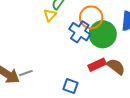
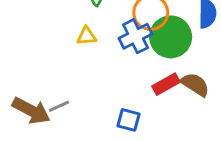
yellow triangle: (50, 15) -> (86, 36), moved, turned 48
blue cross: (80, 32) -> (135, 36), turned 35

